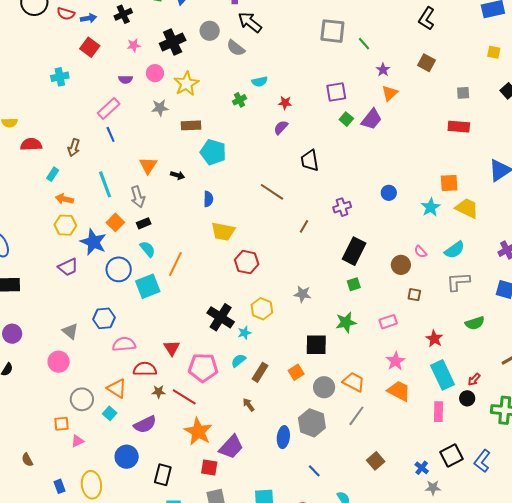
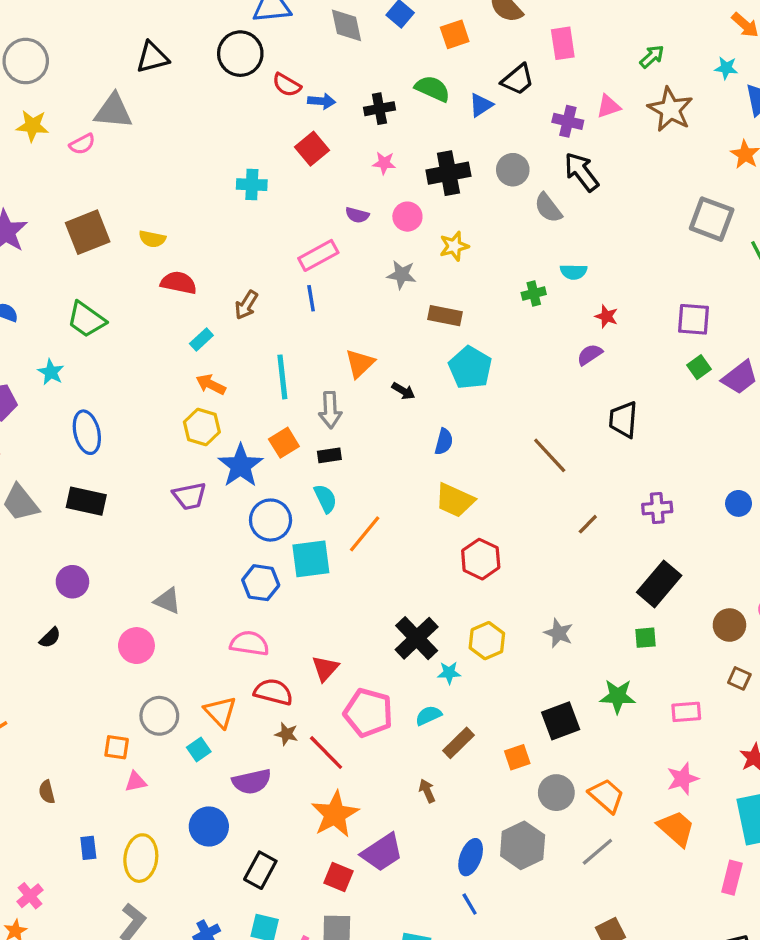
yellow star: (186, 84) -> (454, 246), size x0.7
blue hexagon: (104, 318) -> (261, 583), moved
gray triangle: (70, 331) -> (168, 601), turned -30
black square: (316, 345) -> (561, 721), turned -35
blue line: (314, 471) -> (470, 904), moved

